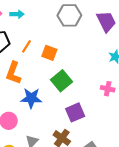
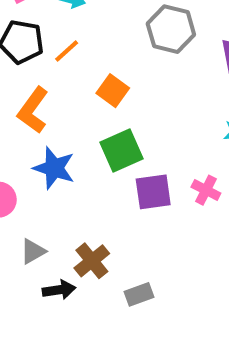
orange line: (27, 46) -> (67, 51), moved
purple square: (75, 112) -> (153, 192), moved

